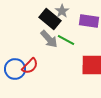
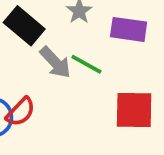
black rectangle: (50, 19) -> (24, 26), moved

